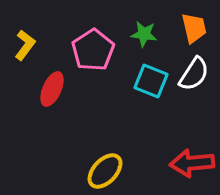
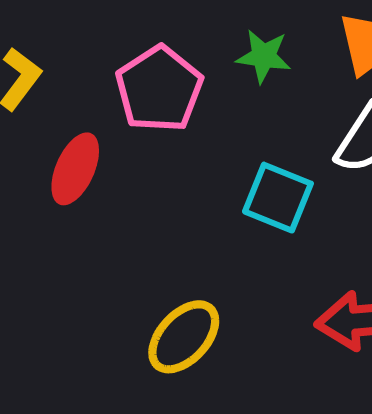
cyan square: (151, 81) -> (278, 198), moved

